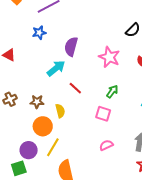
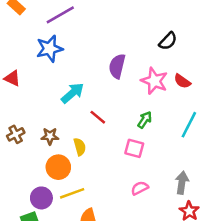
blue star: (39, 33) -> (49, 49), size x1.5
purple semicircle: (71, 47) -> (117, 66), moved
pink star: (109, 57) -> (154, 81), moved
yellow line: (53, 147) -> (72, 193), turned 42

